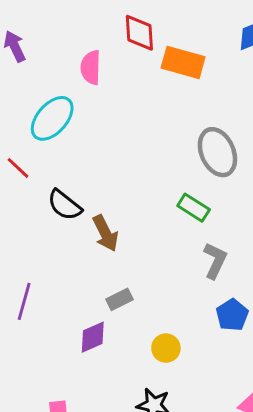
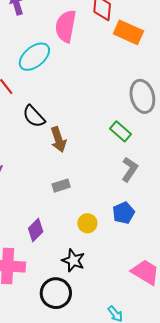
pink semicircle: (91, 67) -> (66, 26), size x1.4
blue pentagon: (232, 315) -> (124, 213), moved
purple diamond: (93, 337) -> (36, 230), moved, turned -30

